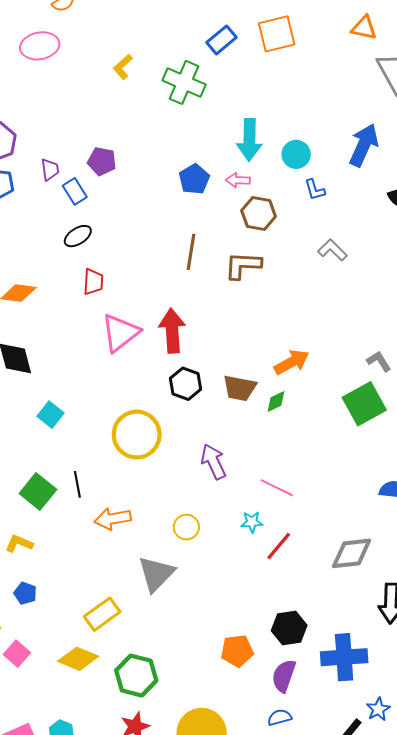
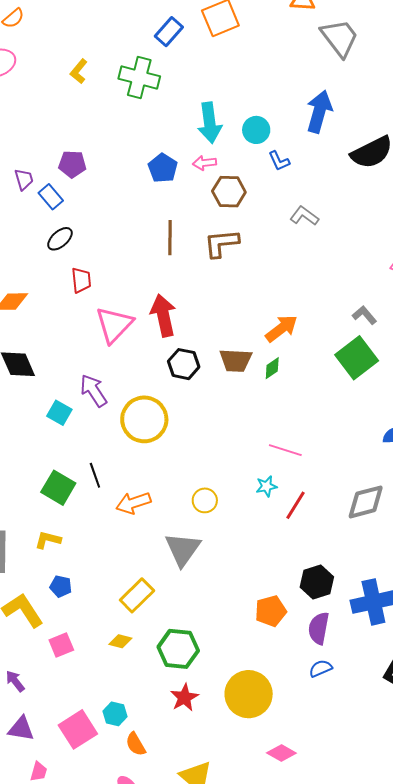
purple arrow: (214, 462) -> (94, 391), moved
pink square: (17, 654) -> (61, 645), turned 35
yellow diamond: (78, 659) -> (120, 641), size x0.6

